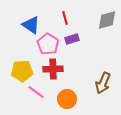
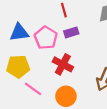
blue triangle: (31, 25) -> (19, 32), moved, turned -42
red cross: (53, 69) -> (63, 64), moved, turned 30

